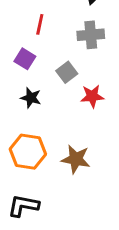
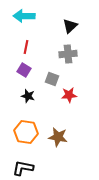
red line: (40, 24) -> (26, 47), moved
gray square: (67, 72) -> (52, 79), turned -32

